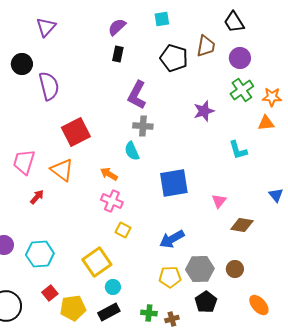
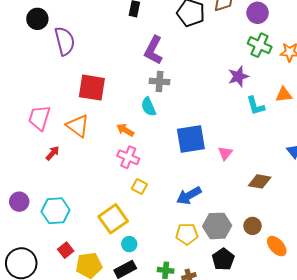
green cross: (242, 90) -> (260, 45), turned -30
purple star: (204, 111) -> (238, 76), moved
orange triangle: (266, 123) -> (284, 95), moved
red square: (76, 132) -> (92, 88), turned 36
pink triangle: (219, 201) -> (225, 153), moved
orange ellipse: (259, 305) -> (277, 246), moved

